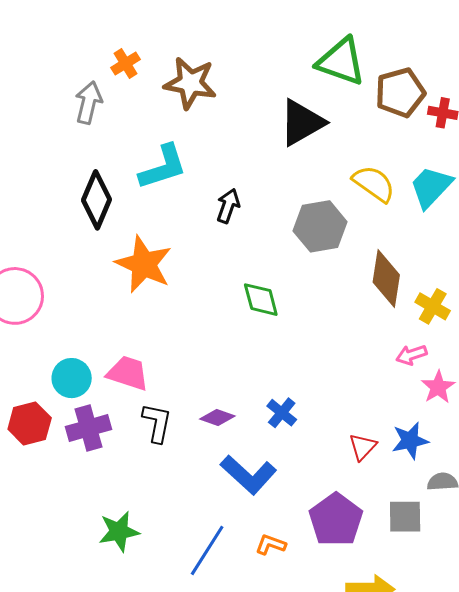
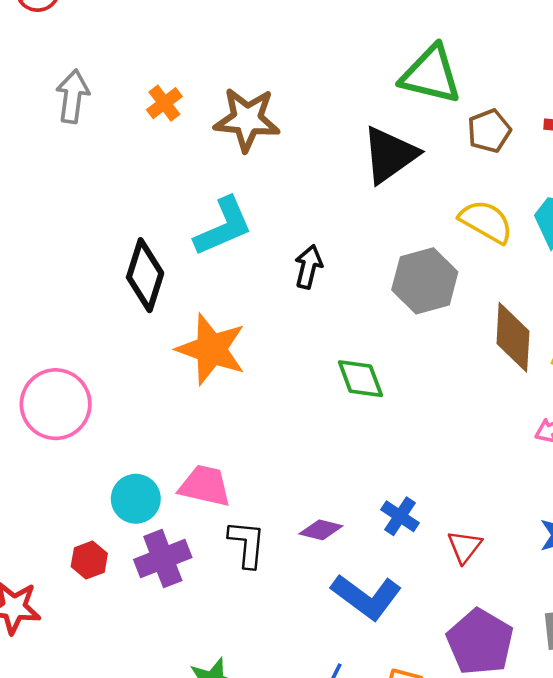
brown pentagon: (400, 92) -> (489, 131), moved, size x0.7
gray arrow: (88, 103) -> (73, 96), moved
red hexagon: (30, 423) -> (89, 560), size x0.7
red triangle: (363, 447) -> (465, 547), moved

